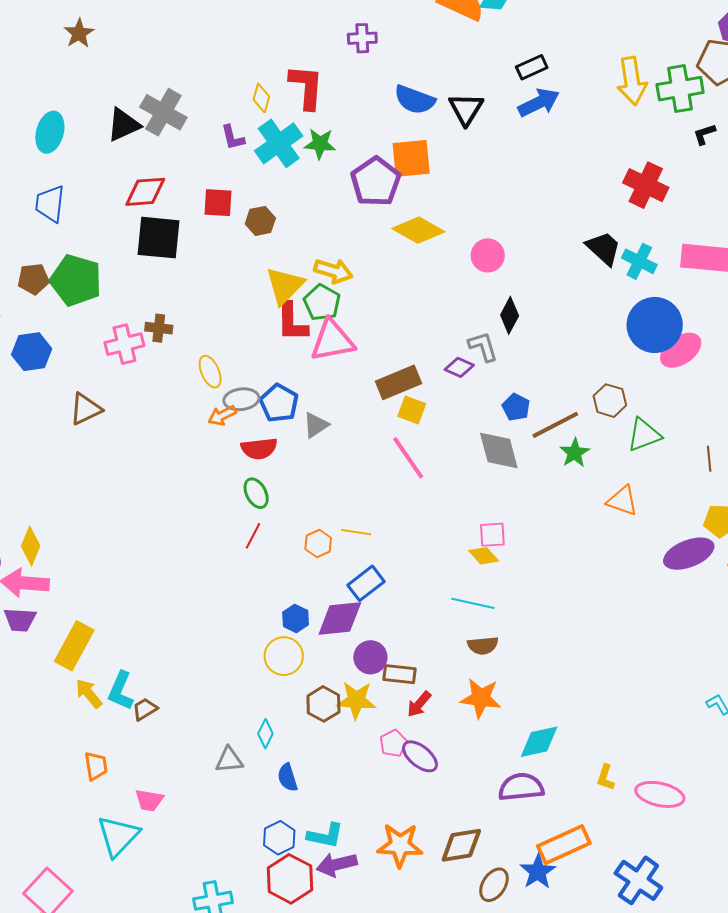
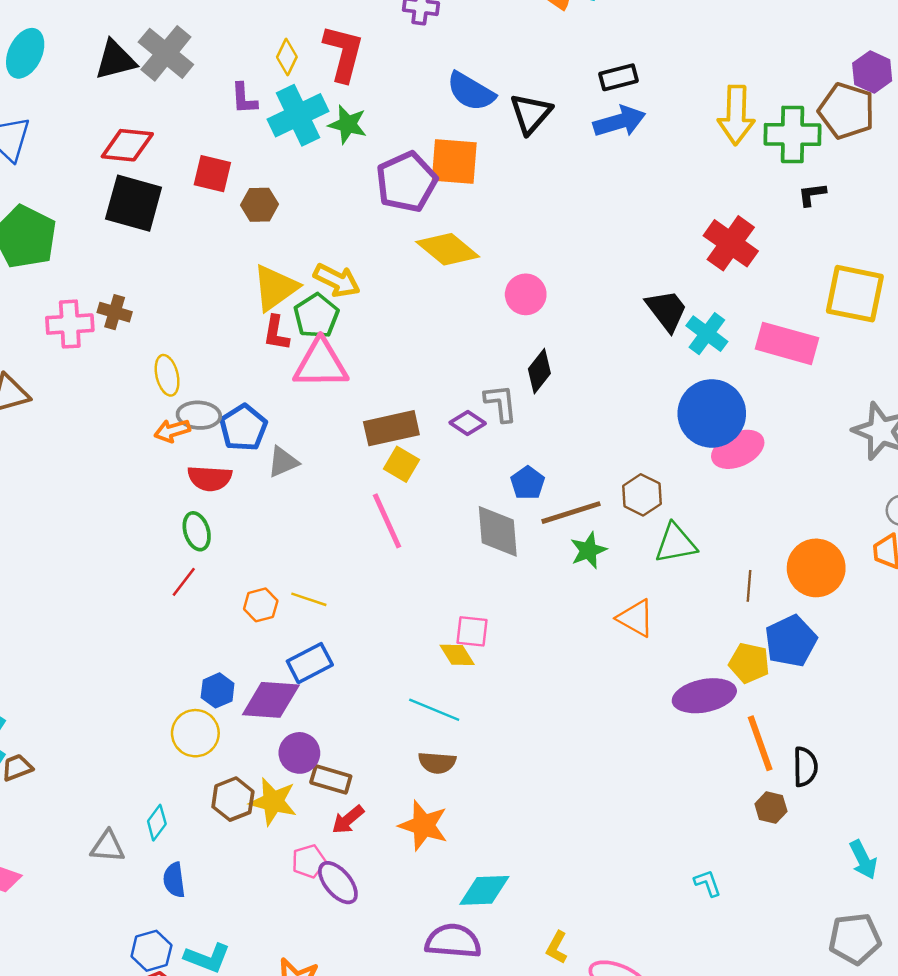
red L-shape: (292, 322) -> (276, 333), size x0.7

